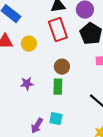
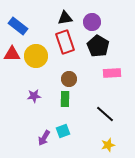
yellow circle: (29, 44) -> (36, 56), size x1.5
cyan square: (56, 119) -> (63, 131), turned -32

